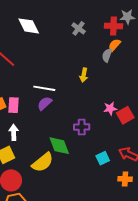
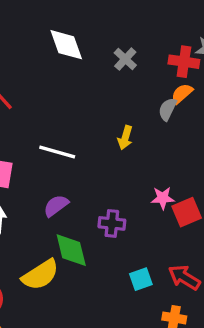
white diamond: (29, 26) -> (66, 45), moved
purple semicircle: (45, 103) -> (56, 206), moved

